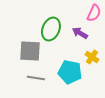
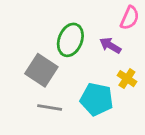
gray square: (30, 51) -> (41, 70), turned 30

